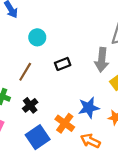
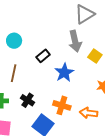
blue star: (89, 108) -> (64, 73), moved

